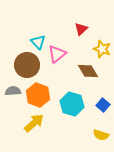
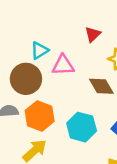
cyan triangle: (38, 42) -> (40, 50), turned 42
pink triangle: (57, 54) -> (63, 65), turned 36

